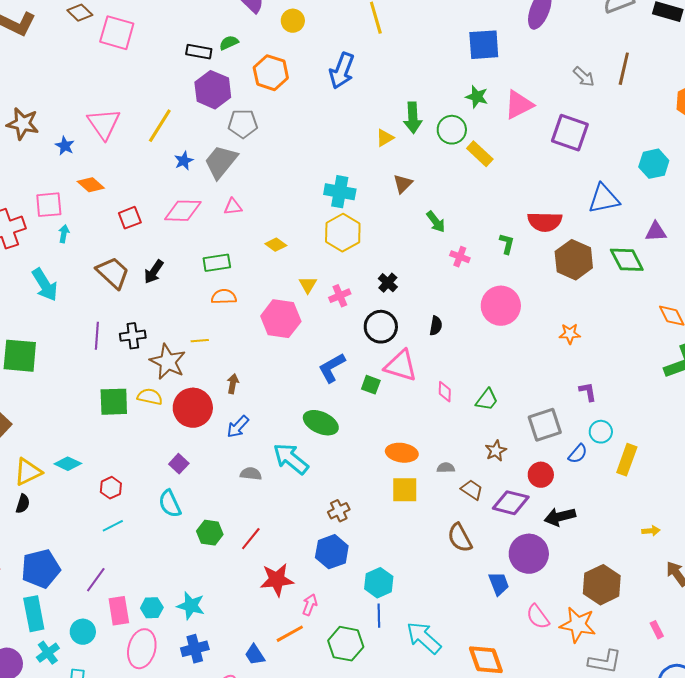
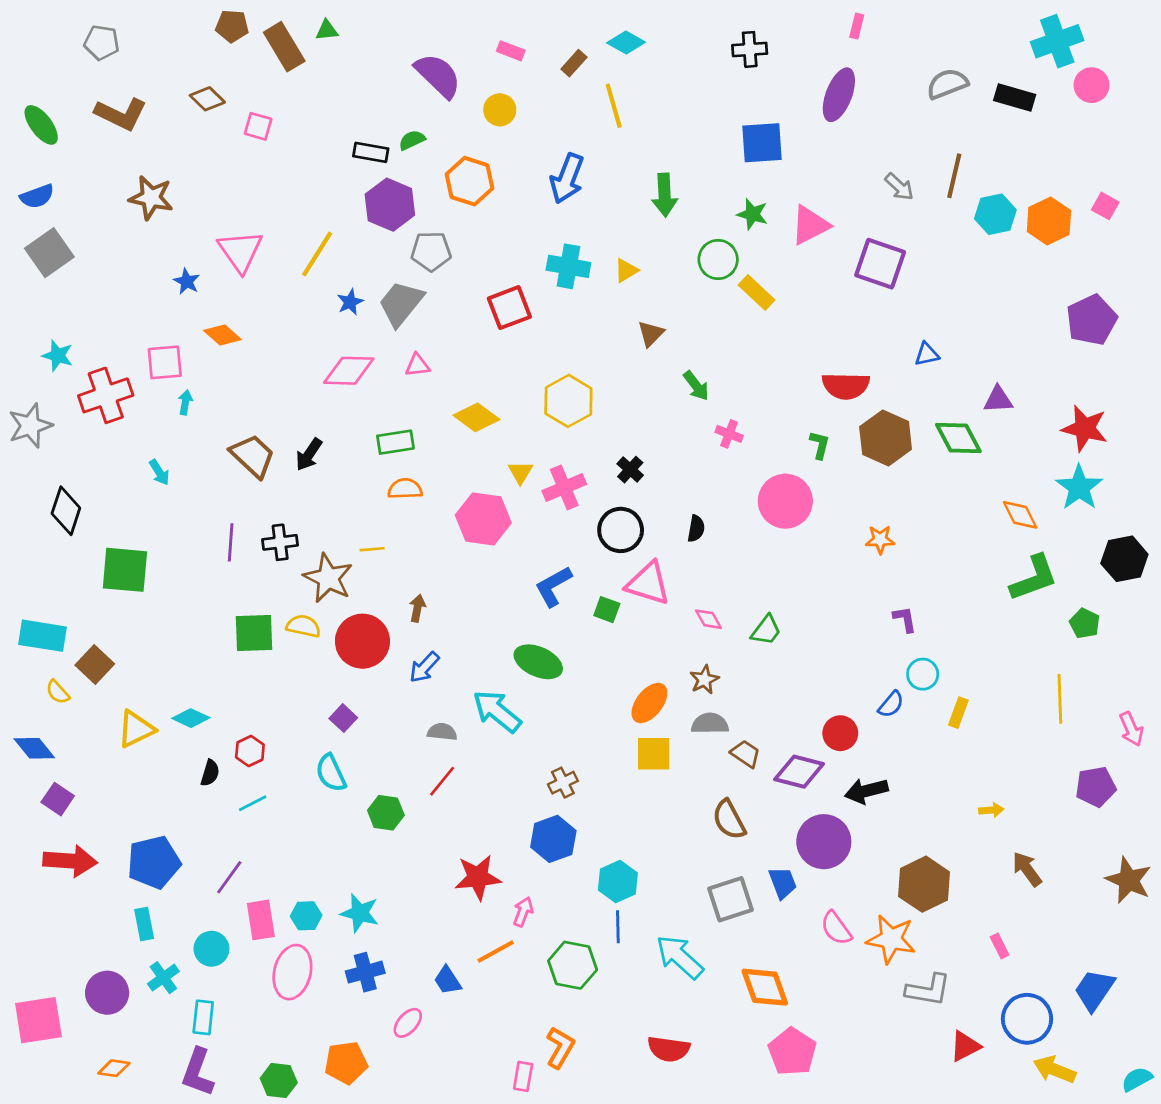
pink square: (117, 33) -> (258, 126), size x0.6
green arrow: (413, 118) -> (665, 195), moved
brown star: (23, 124) -> (151, 198), moved
cyan hexagon: (654, 164) -> (995, 214), moved
cyan cross: (340, 192) -> (568, 266), moved
blue triangle: (604, 199) -> (927, 354), size x0.6
red square: (130, 218) -> (509, 308), moved, size x1.4
green L-shape: (507, 244) -> (820, 445), moved
yellow diamond: (276, 245) -> (476, 417), size x1.5
cyan arrow: (45, 285) -> (159, 472), size x0.6
pink cross: (340, 296) -> (564, 487), size x1.4
pink diamond: (445, 392) -> (708, 619), turned -30
gray square: (545, 425) -> (730, 899), moved
brown star: (496, 451) -> (704, 680), moved
orange ellipse: (402, 453) -> (649, 703), turned -60
yellow rectangle: (627, 460) -> (958, 713), size x0.7
gray semicircle: (446, 468) -> (710, 724), size x1.5
black semicircle: (23, 504) -> (210, 773), moved
red line: (251, 539) -> (442, 781), moved
cyan rectangle: (34, 614) -> (144, 924), size x0.7

